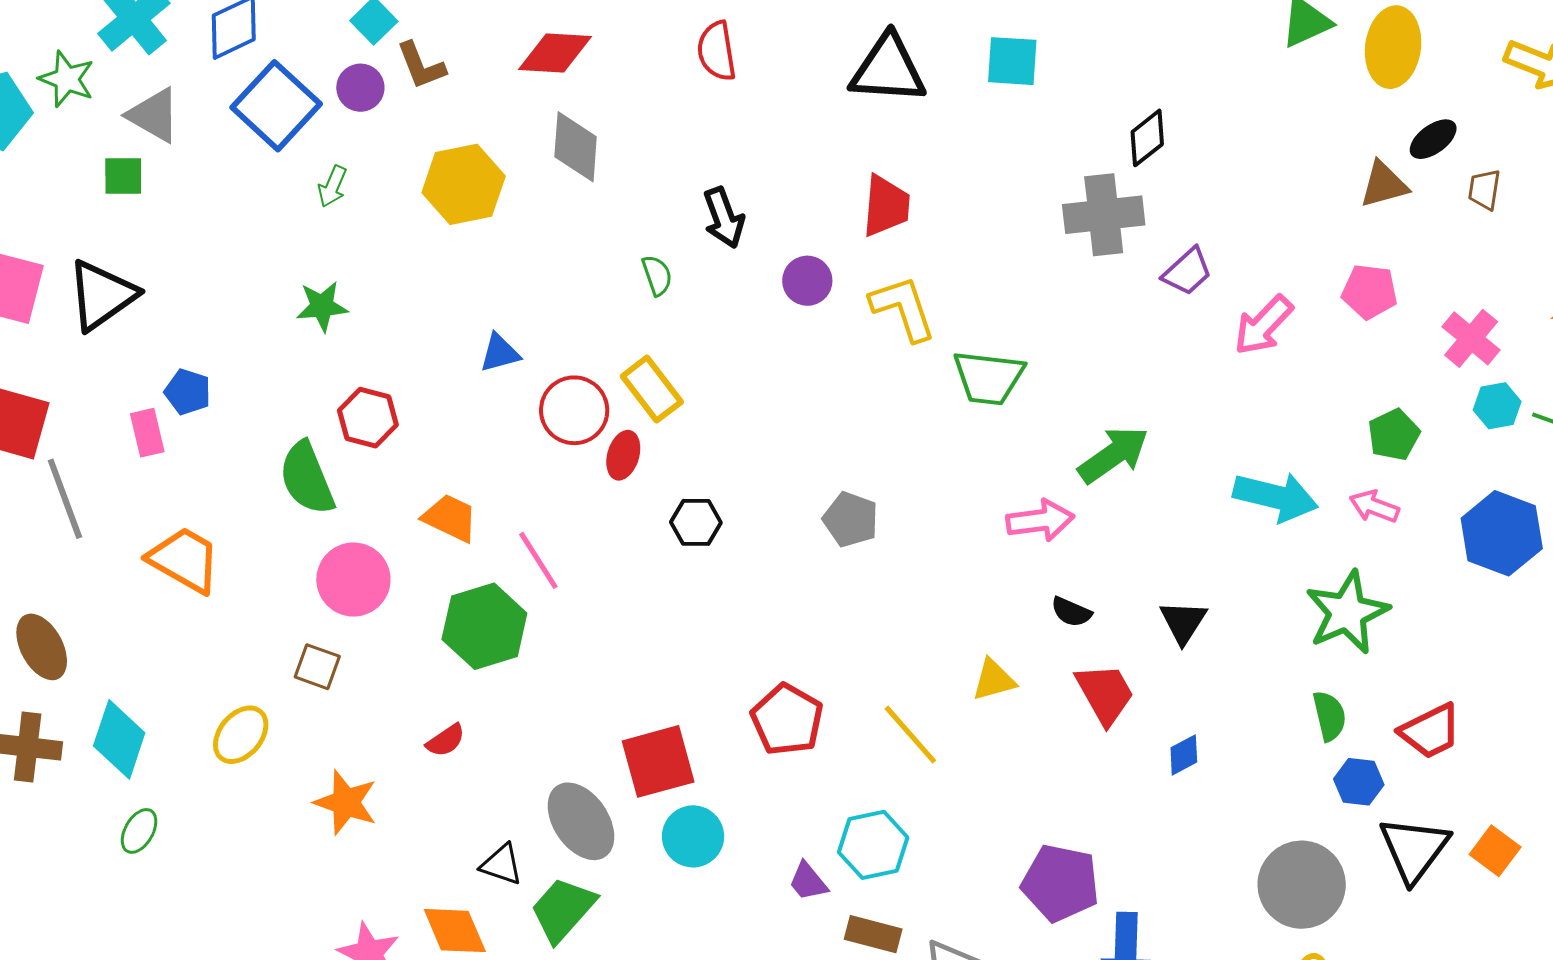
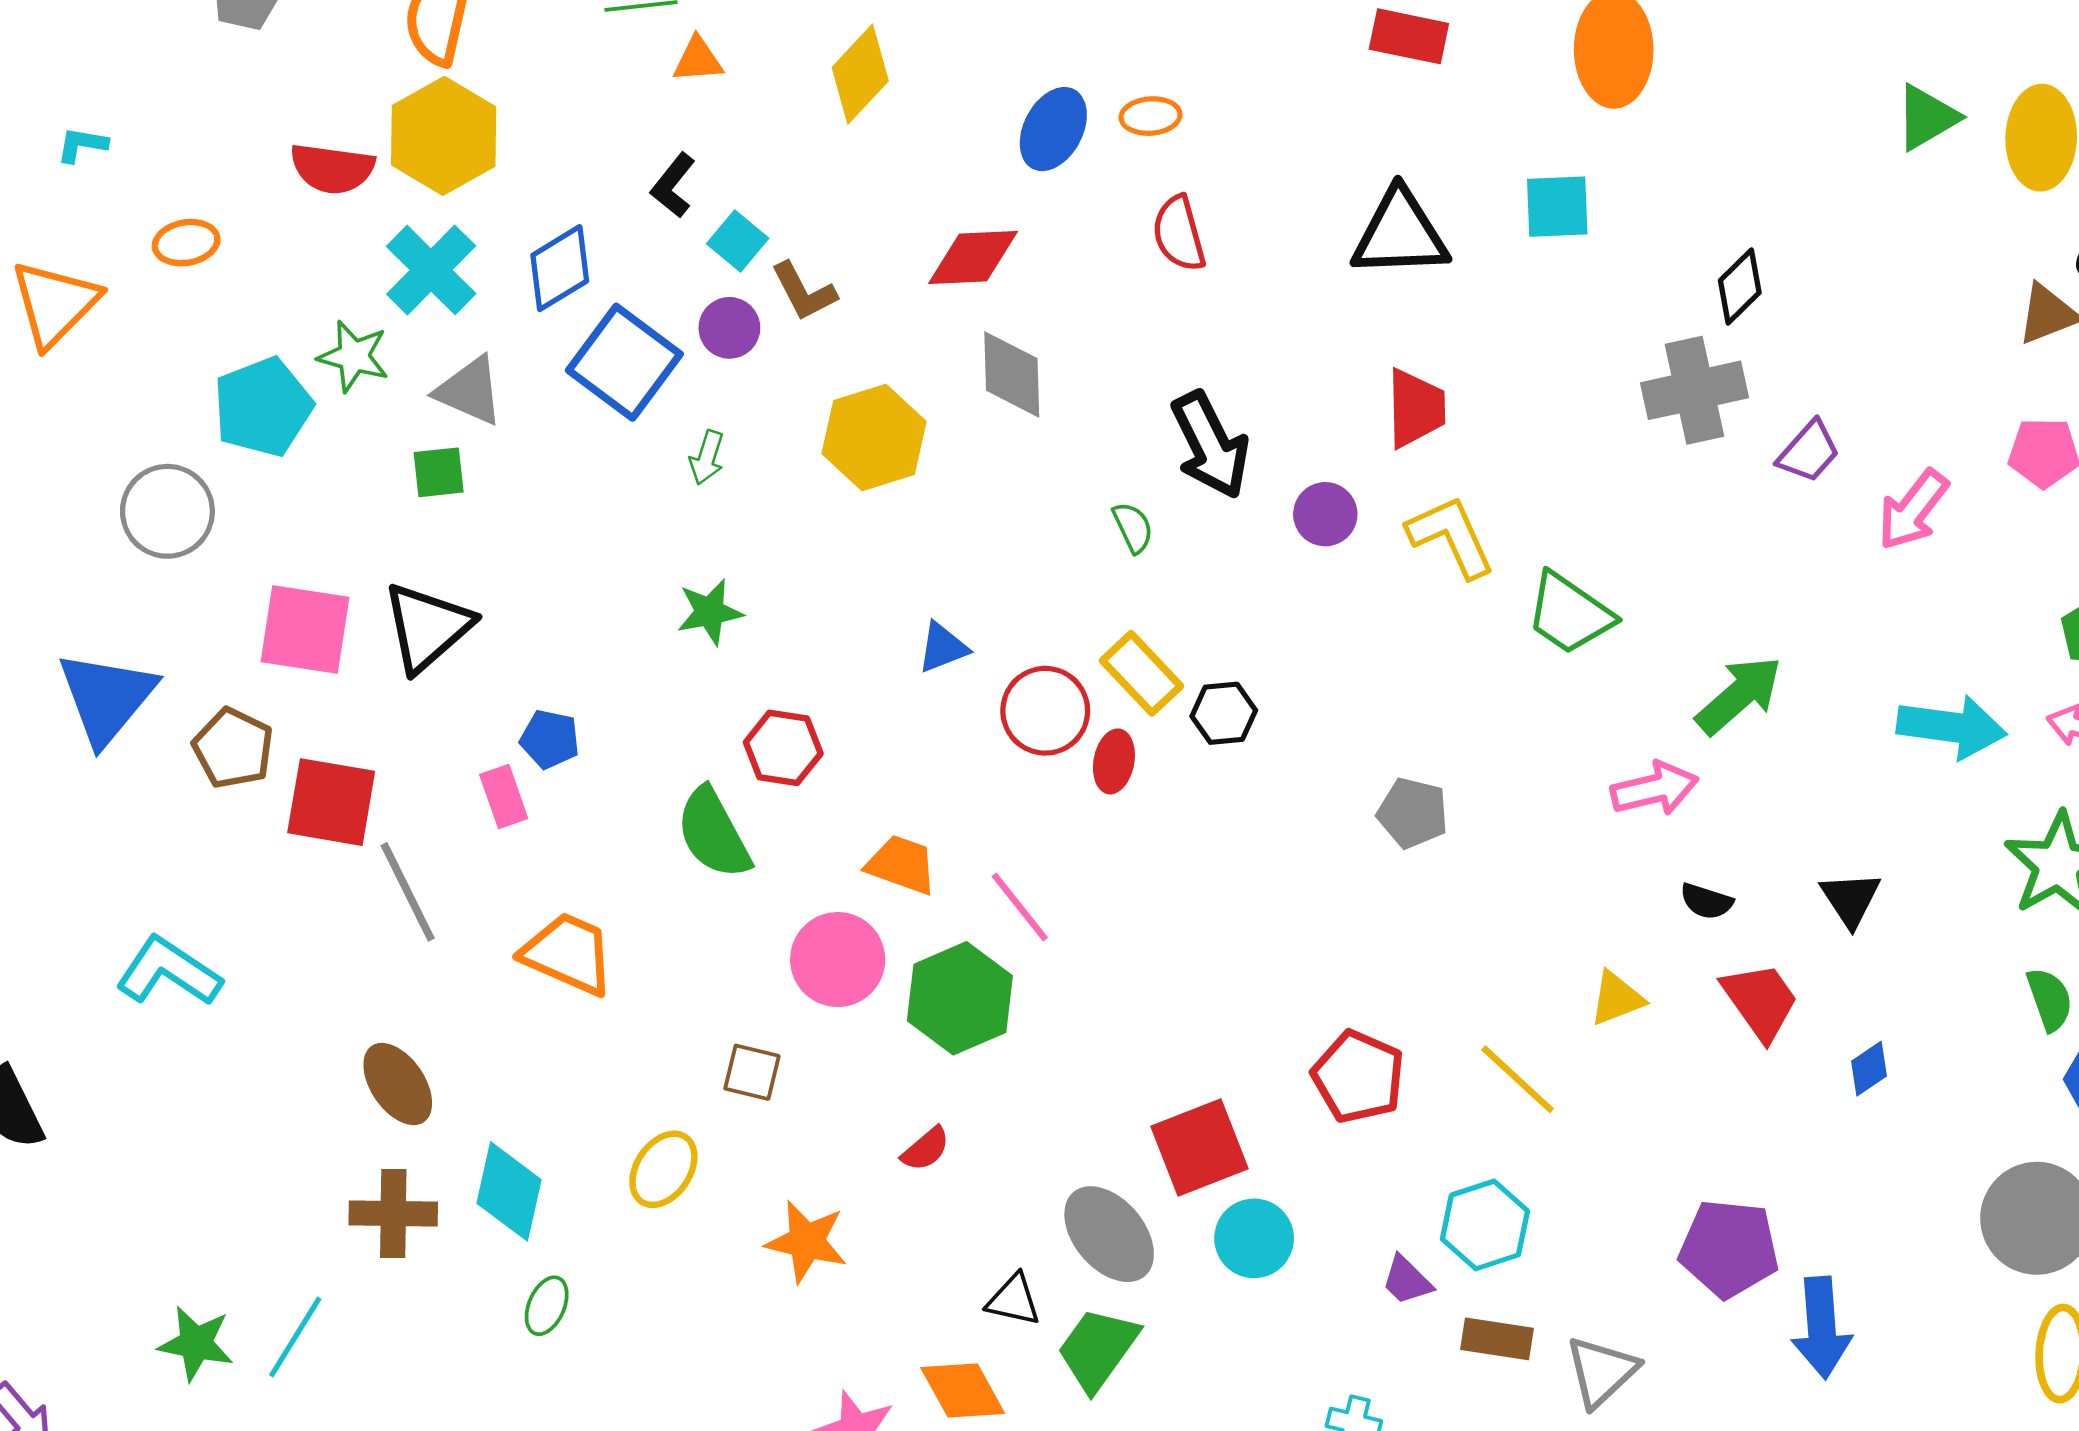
black arrow: (724, 218) -> (1210, 445), size x1.4
green trapezoid: (989, 378) -> (1569, 614), turned 34
black hexagon: (696, 522) -> (1224, 713), moved
pink circle: (353, 580) -> (838, 960), moved

